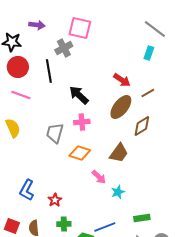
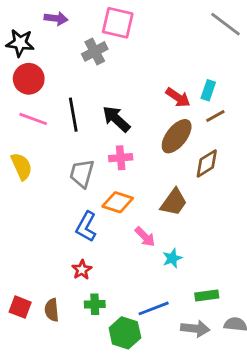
cyan rectangle: (149, 53) -> (208, 90), moved
black line: (49, 71) -> (73, 115), moved
blue L-shape: (27, 190) -> (86, 227), moved

